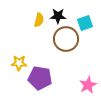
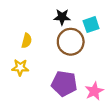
yellow semicircle: (39, 20) -> (27, 41), moved
purple pentagon: (40, 78) -> (64, 84), moved

